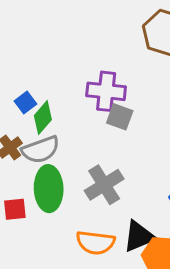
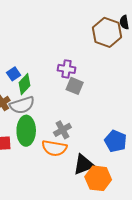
purple cross: (106, 91) -> (67, 69), size x0.7
gray cross: (104, 185) -> (62, 130), size x0.7
orange semicircle: (96, 243) -> (54, 148), moved

